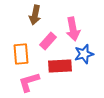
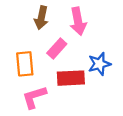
pink arrow: (73, 29) -> (78, 21), moved

